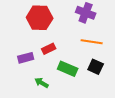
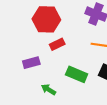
red rectangle: (49, 49) -> (57, 44), moved

